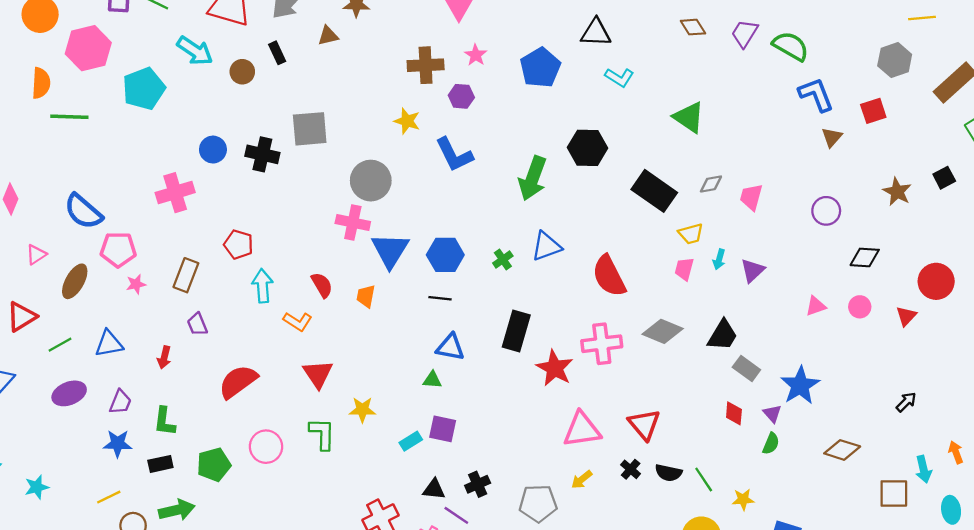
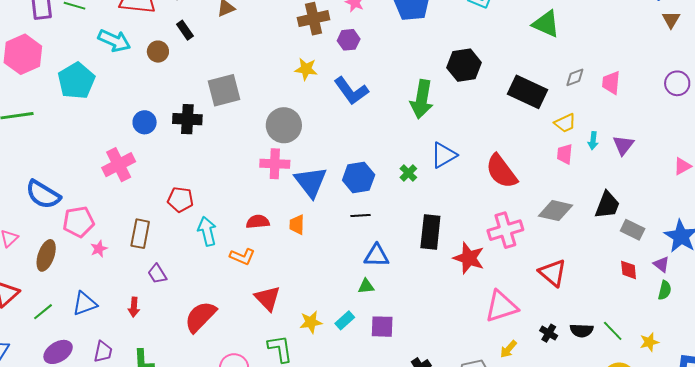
red semicircle: (322, 285) -> (258, 222), turned -55
red triangle: (644, 424) -> (553, 273), moved
cyan rectangle: (411, 441) -> (345, 320), moved

